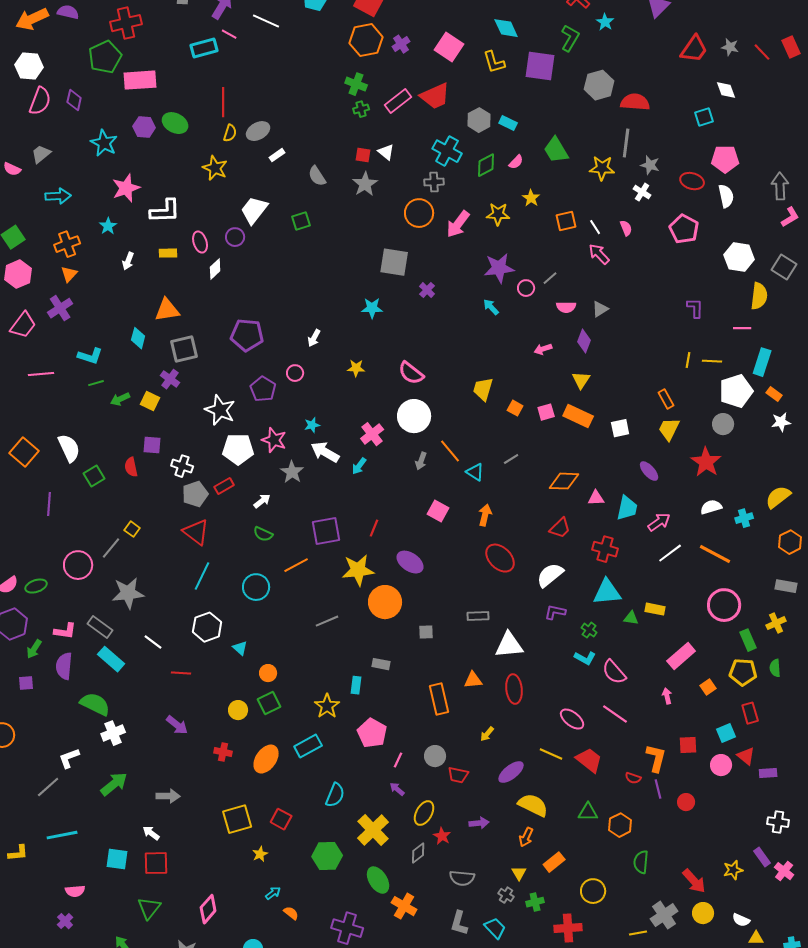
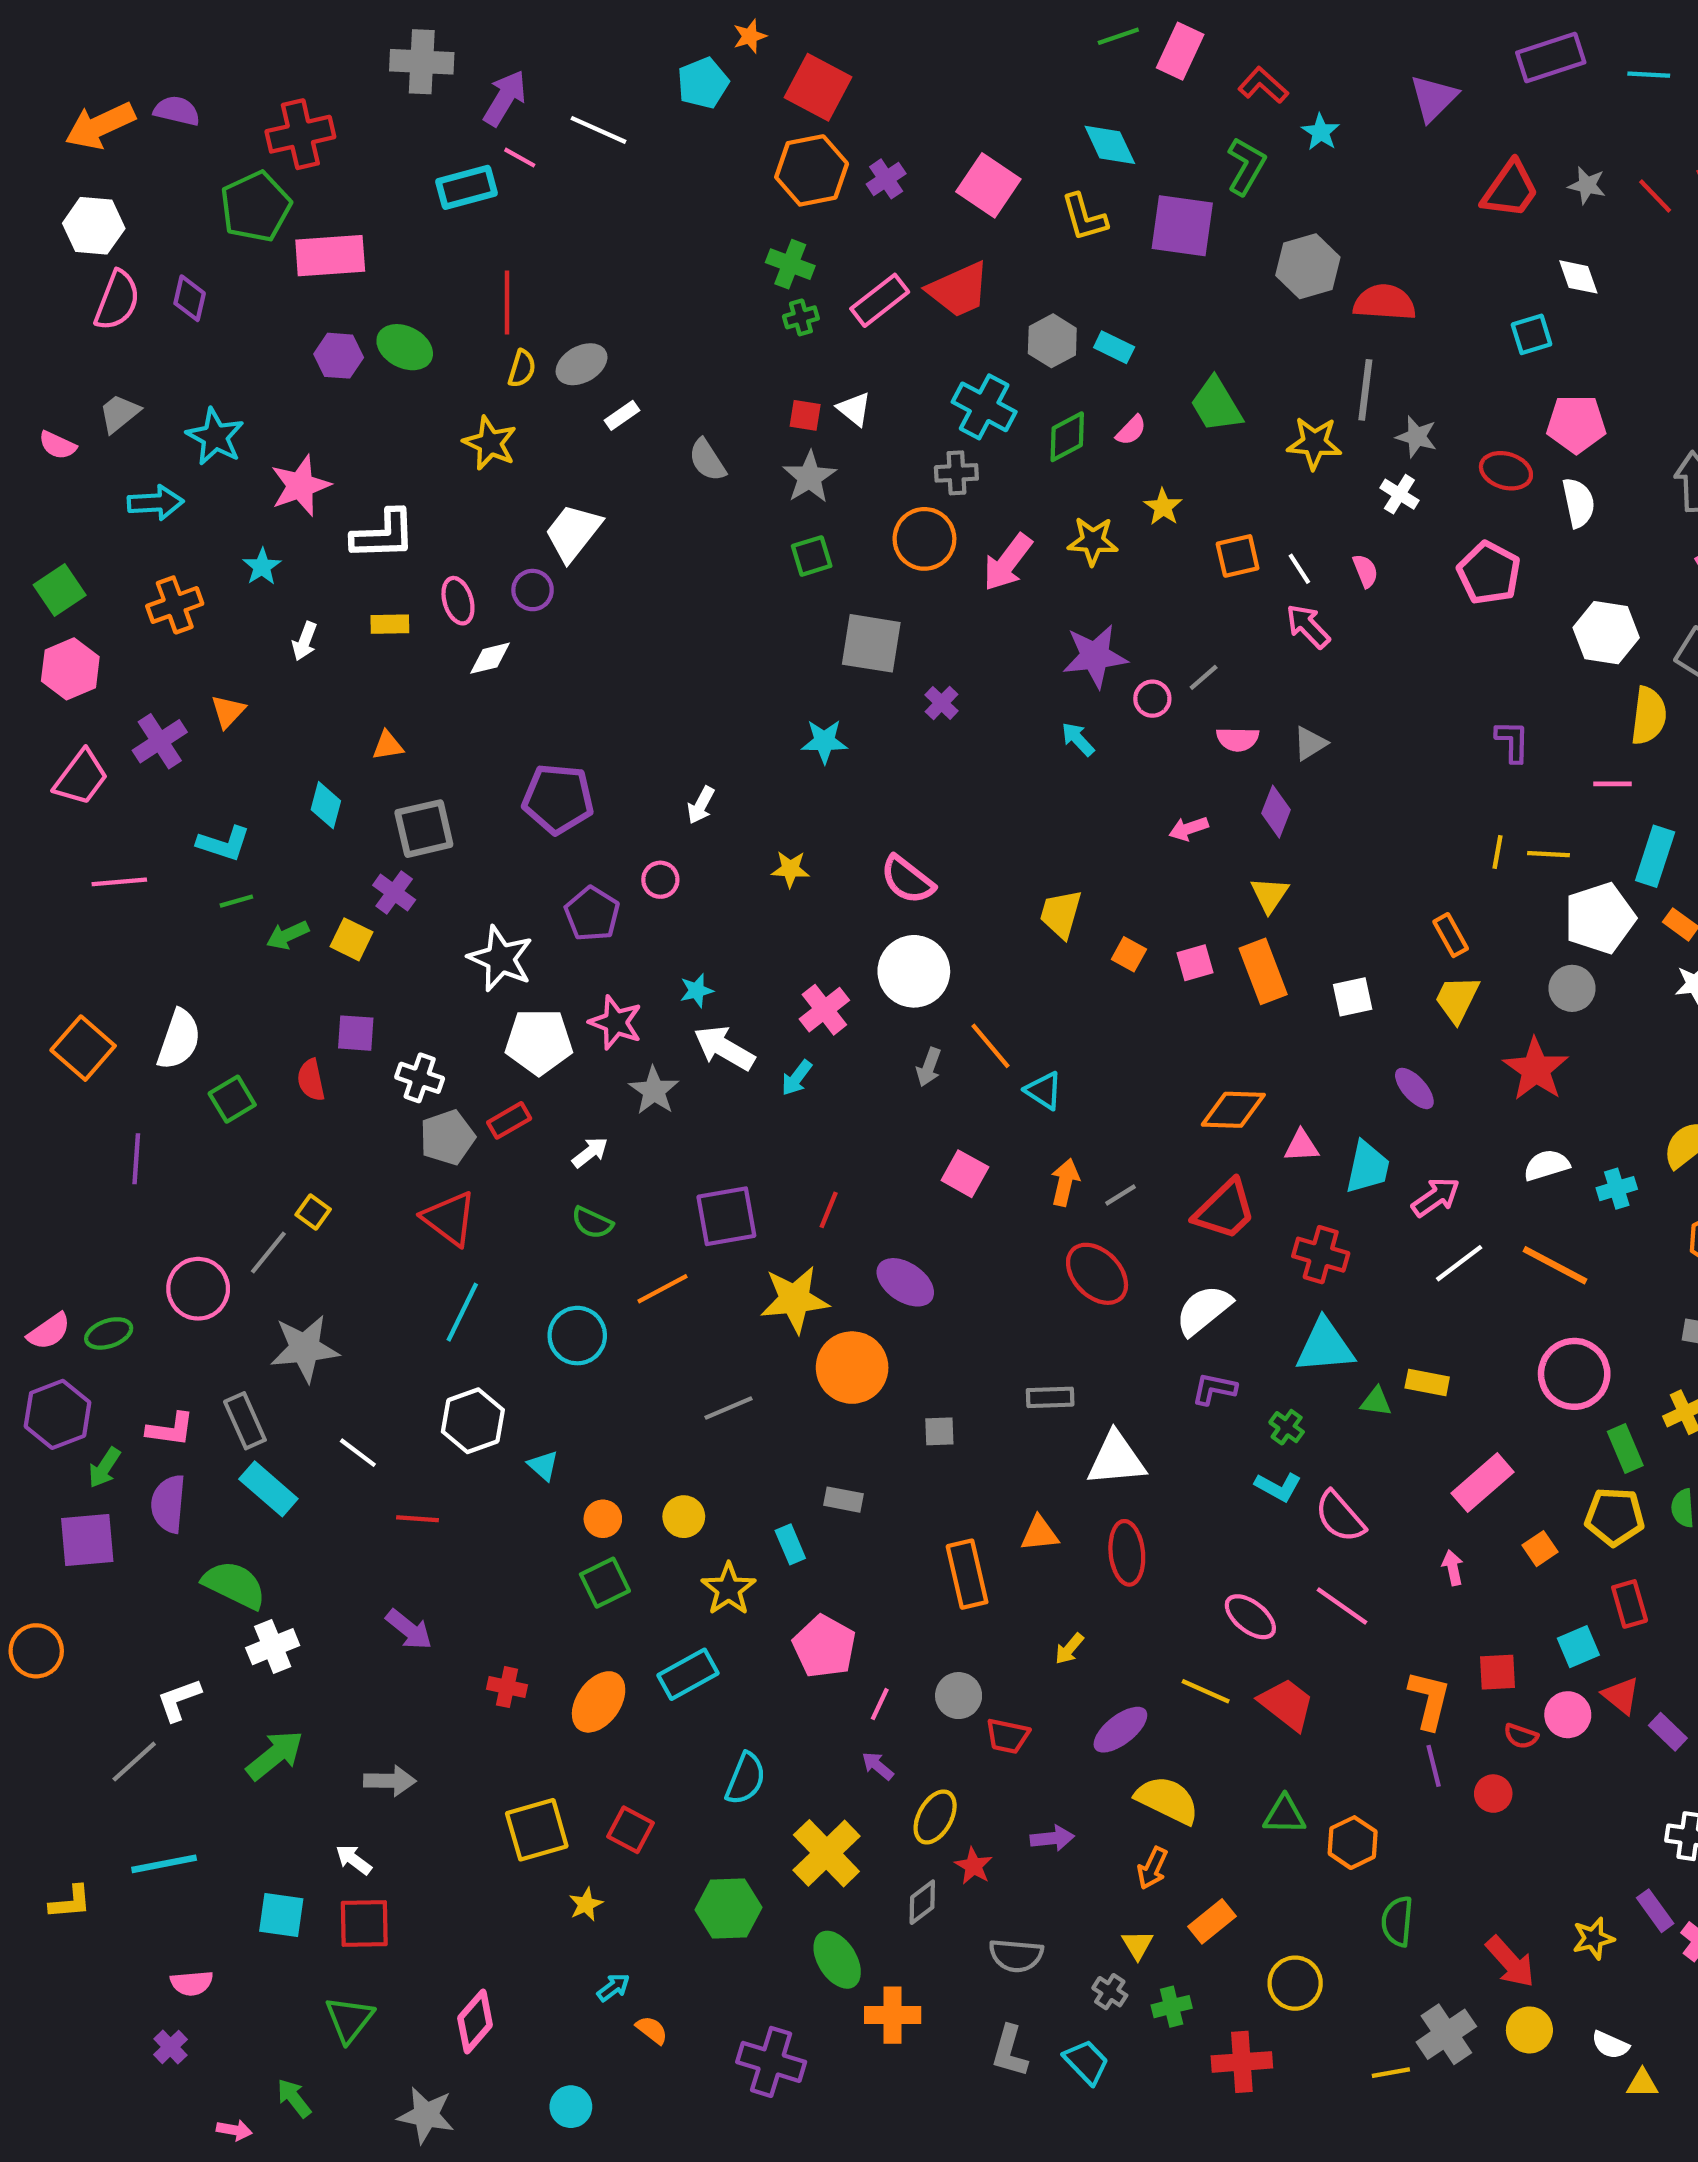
cyan star: (104, 143) -> (215, 437), moved
green square: (301, 221) -> (812, 556), moved
white diamond: (215, 269) -> (490, 658), turned 30
orange triangle: (69, 274) -> (228, 711), moved
orange triangle: (167, 310) -> (388, 746), size x0.6
orange rectangle: (578, 416) -> (1263, 971), turned 44
white semicircle: (69, 448) -> (179, 1039), turned 44
gray line: (511, 459) -> (1120, 1195), moved
red trapezoid: (560, 528) -> (1225, 1210), size x1.4
gray rectangle: (100, 627) -> (245, 1421), turned 30
purple square: (26, 683) -> (87, 1540), size x1.8
cyan rectangle: (356, 685) -> (790, 1544), turned -30
yellow circle: (238, 710) -> (684, 1517), moved
purple rectangle: (768, 773) -> (1668, 1732), turned 48
red semicircle: (633, 778) -> (1521, 1736), moved
orange cross: (404, 906) -> (893, 2015), turned -30

